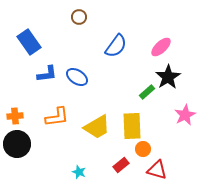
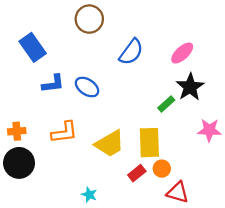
brown circle: (79, 17) -> (89, 19), size x1.6
pink star: (185, 115) -> (209, 130), turned 30
red rectangle: (121, 165) -> (137, 173), moved

